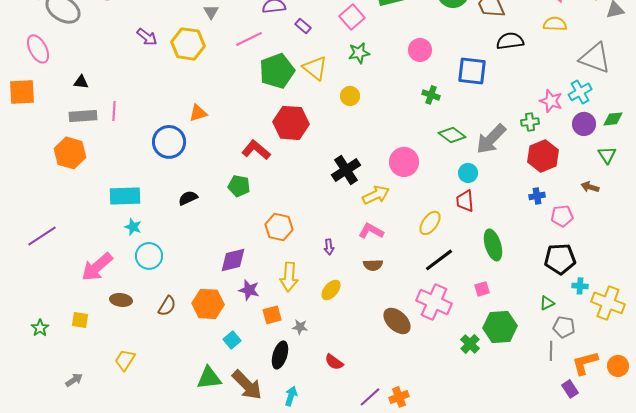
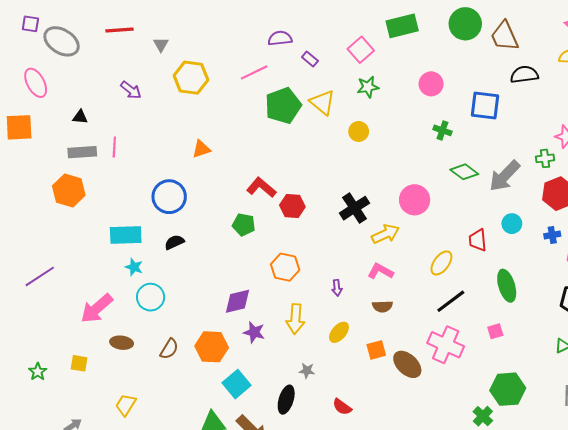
gray triangle: (211, 12) -> (161, 45), moved
purple arrow: (147, 37) -> (131, 90), moved
red hexagon: (291, 123) -> (292, 206), moved, size x0.7
blue circle: (169, 142) -> (169, 197), moved
cyan circle: (468, 173) -> (512, 224), moved
black semicircle: (188, 198) -> (174, 242), moved
orange square: (272, 315) -> (376, 350), moved
green hexagon: (500, 327) -> (508, 389), moved
cyan square: (232, 340) -> (236, 384), size x1.5
green cross: (470, 344) -> (483, 416), moved

